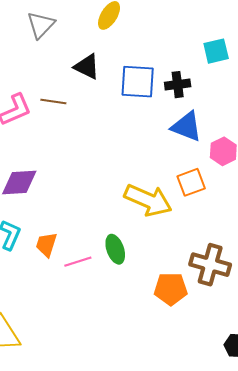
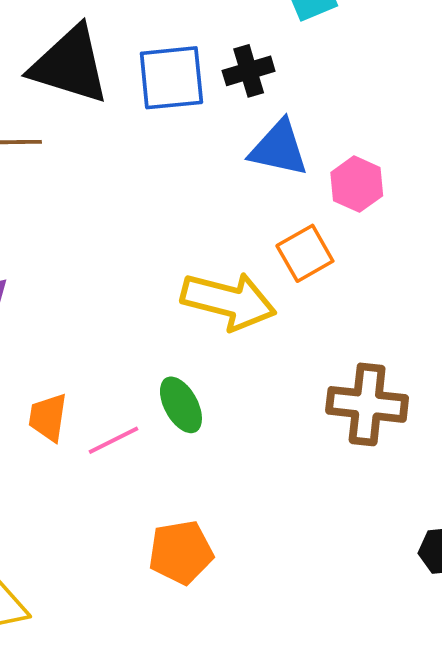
black triangle: (87, 67) -> (70, 65), size x1.6
orange pentagon: (171, 289) -> (181, 552), moved

